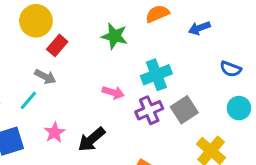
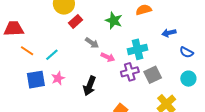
blue arrow: (199, 28) -> (169, 33), moved
gray arrow: (45, 77) -> (92, 43), moved
pink star: (55, 132) -> (58, 78), moved
black arrow: (92, 139) -> (90, 86), turned -36

